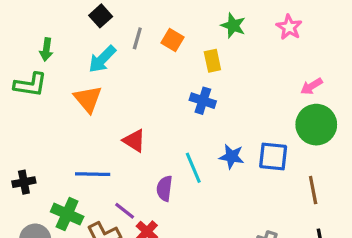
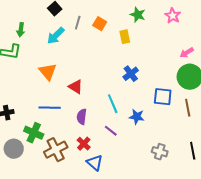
orange triangle: (88, 99) -> (48, 72), moved
blue cross: (203, 101) -> (131, 74), moved, turned 35
blue star: (232, 157) -> (137, 117), moved
purple semicircle: (165, 188) -> (82, 117), moved
brown line: (313, 190) -> (188, 108), moved
purple line: (125, 211) -> (111, 131), moved

